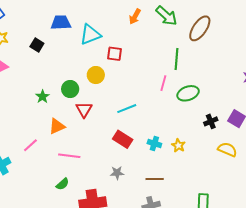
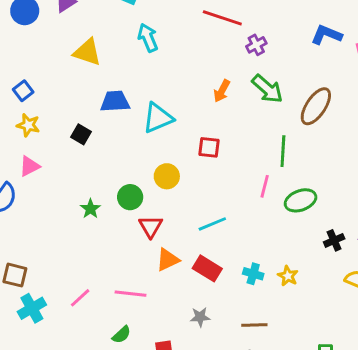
red square: (114, 54) -> (209, 147), moved
orange triangle: (57, 126) -> (168, 260), moved
pink line: (30, 145) -> (80, 298), moved

